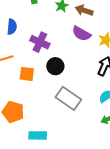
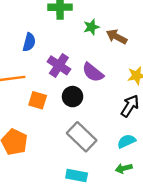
purple semicircle: (81, 34) -> (93, 72), moved
cyan rectangle: (38, 135) -> (77, 176), moved

